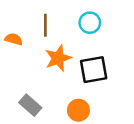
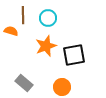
cyan circle: (90, 23) -> (48, 18), moved
brown line: (45, 25) -> (23, 15), moved

